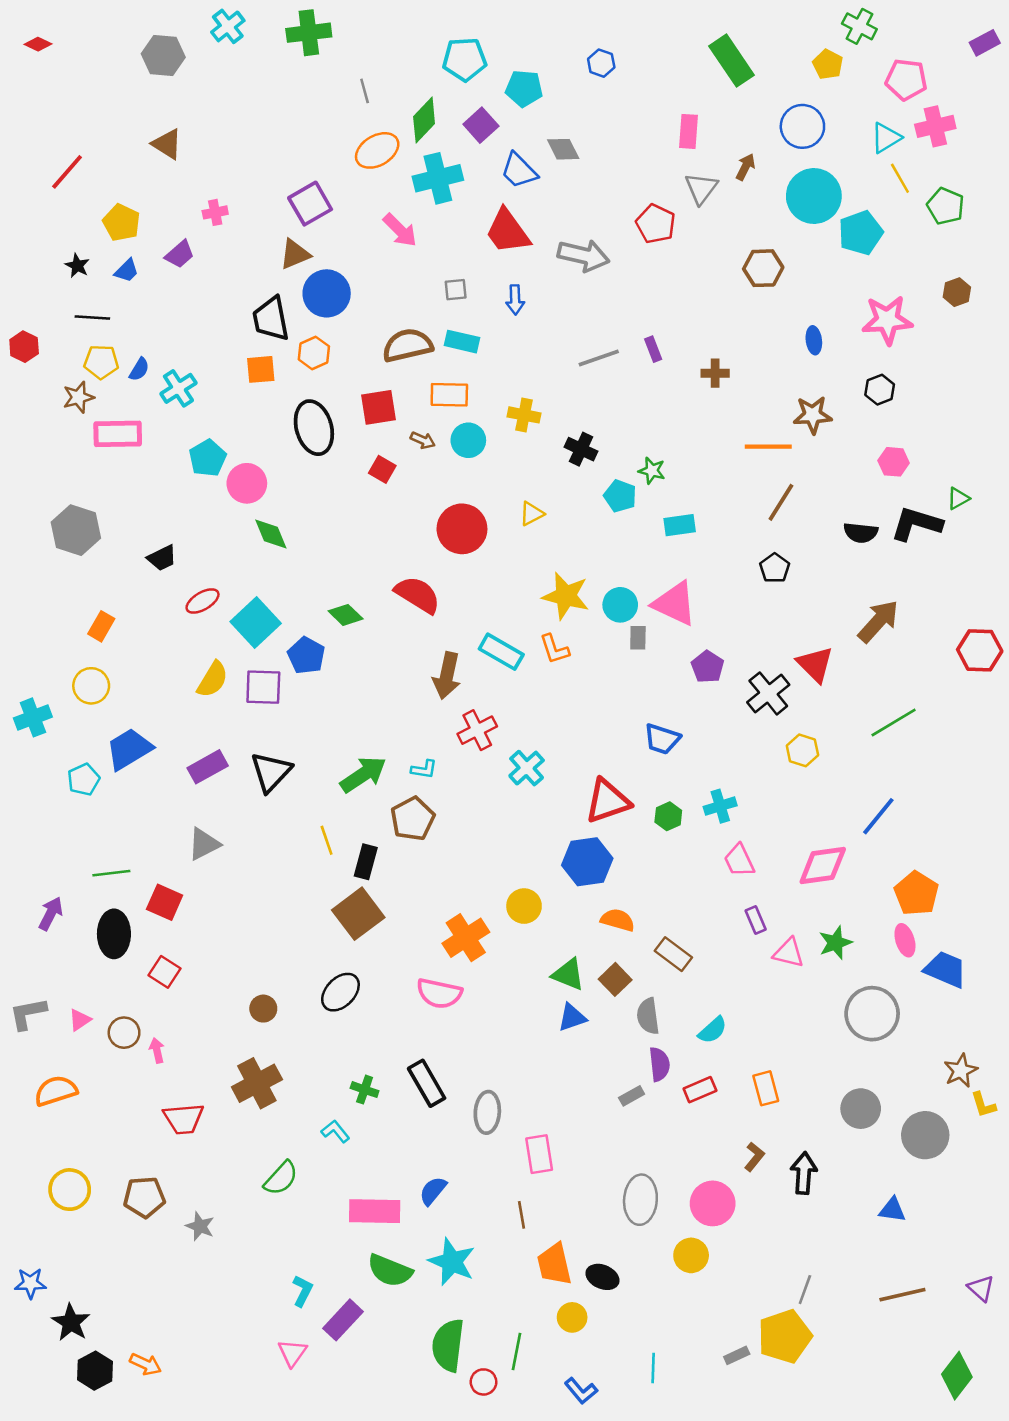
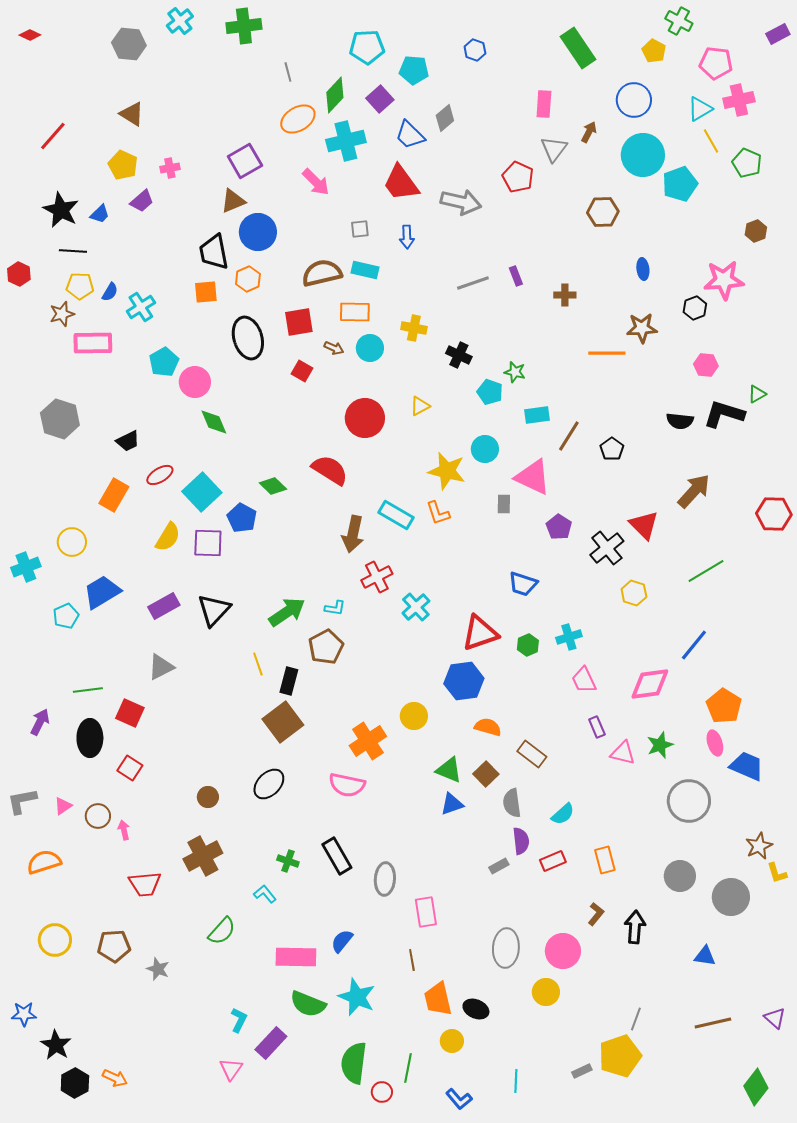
gray diamond: (563, 149) -> (445, 118), turned 76
yellow pentagon: (122, 223) -> (123, 165), moved
black star: (77, 266) -> (61, 210), size x1.8
pink star: (887, 320) -> (724, 280), moved
brown line: (781, 502) -> (569, 436), moved
cyan circle: (620, 605) -> (485, 449), moved
orange rectangle: (101, 626) -> (114, 495), moved, size x1.4

